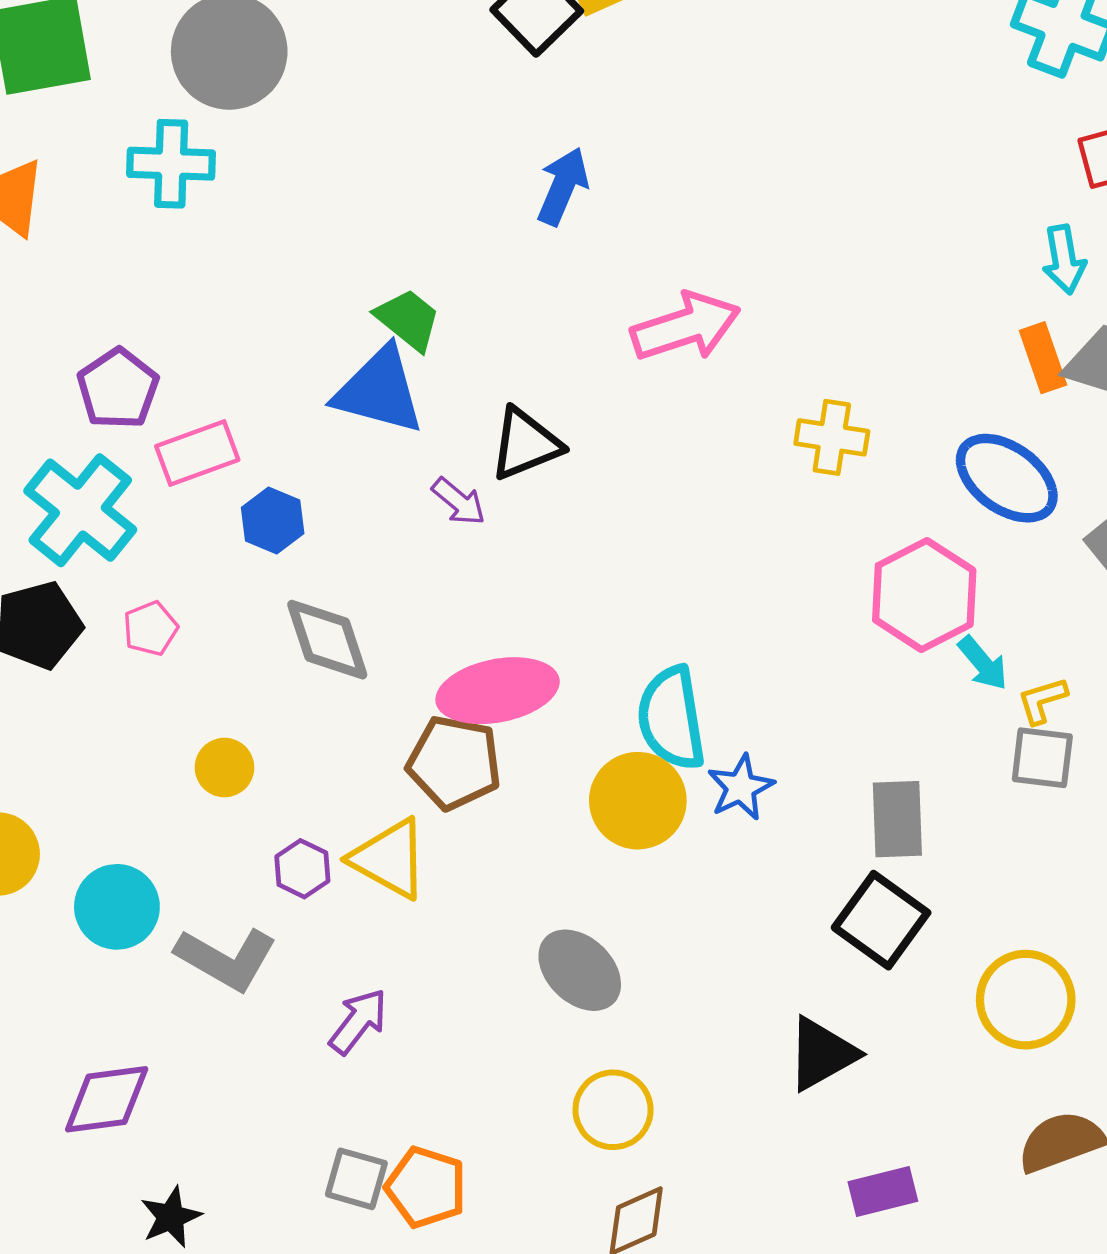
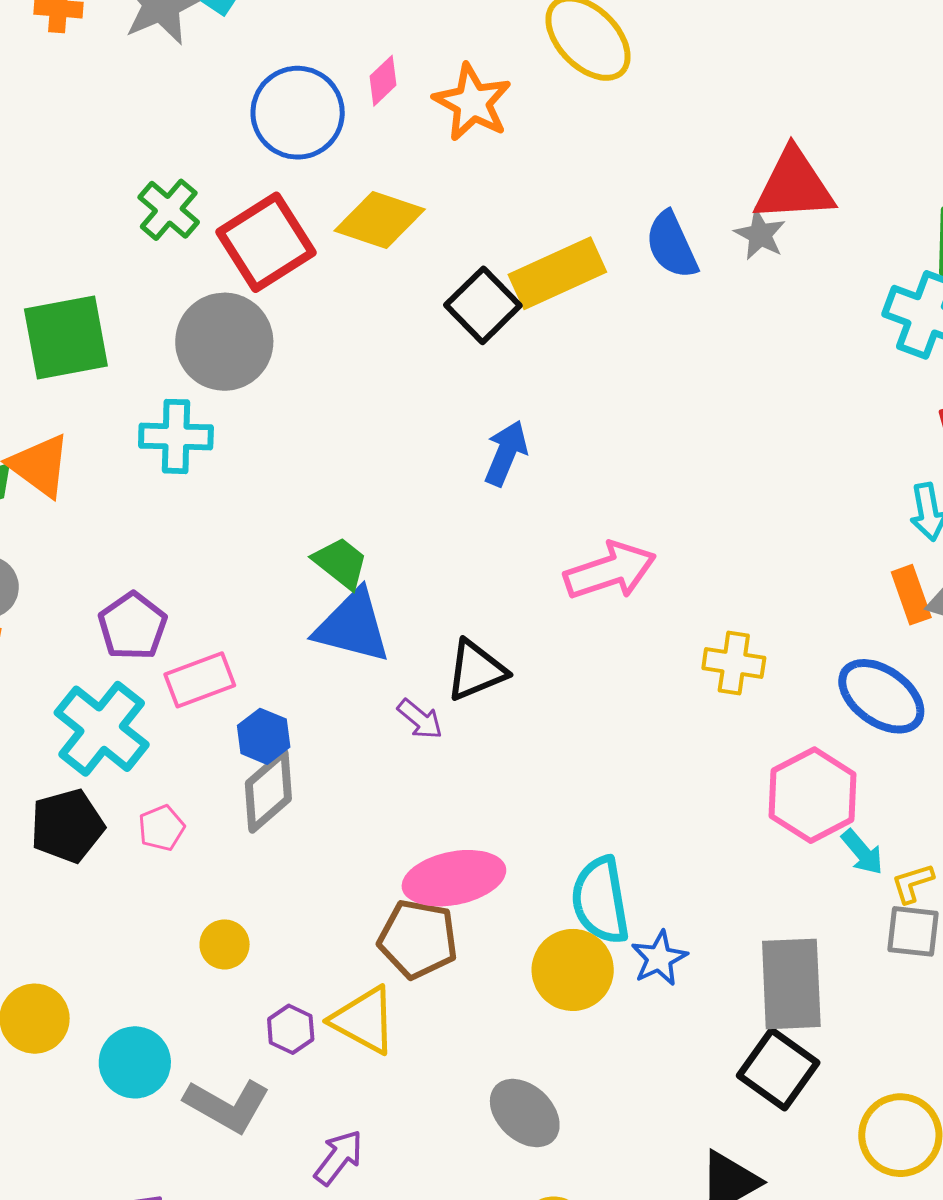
green trapezoid: (408, 320) -> (341, 563), moved
gray diamond: (327, 640) -> (268, 791), moved, turned 68
gray rectangle: (897, 819) -> (791, 984), size x1.4

